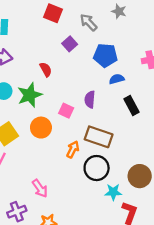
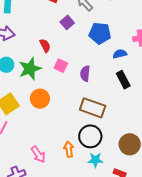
blue semicircle: (117, 79) -> (120, 54), moved
pink square: (66, 111) -> (61, 66), moved
orange arrow: (73, 149) -> (69, 149), moved, turned -35
cyan star: (113, 192) -> (95, 160), moved

